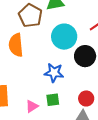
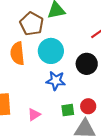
cyan circle: (64, 37) -> (51, 51), moved
green square: (53, 100) -> (68, 110), moved

